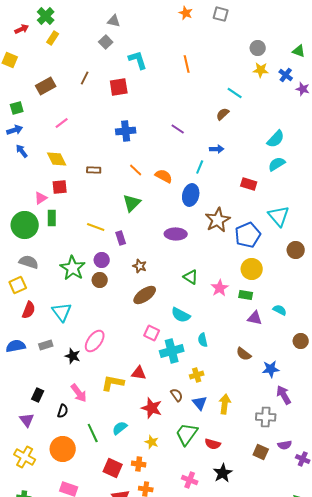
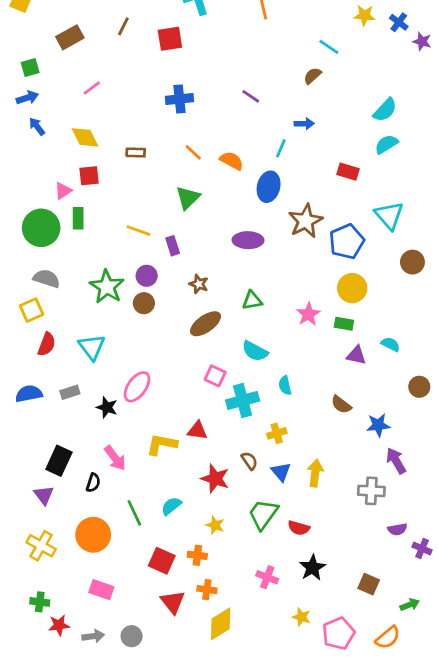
green triangle: (191, 277) -> (252, 300), moved, turned -42
black rectangle: (38, 395) -> (59, 461), size x1.5
brown square: (261, 452) -> (369, 584), moved

